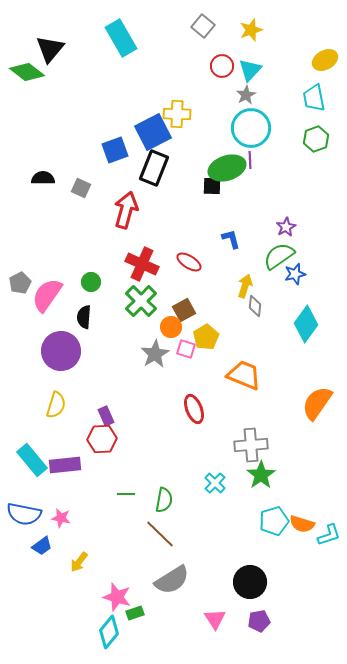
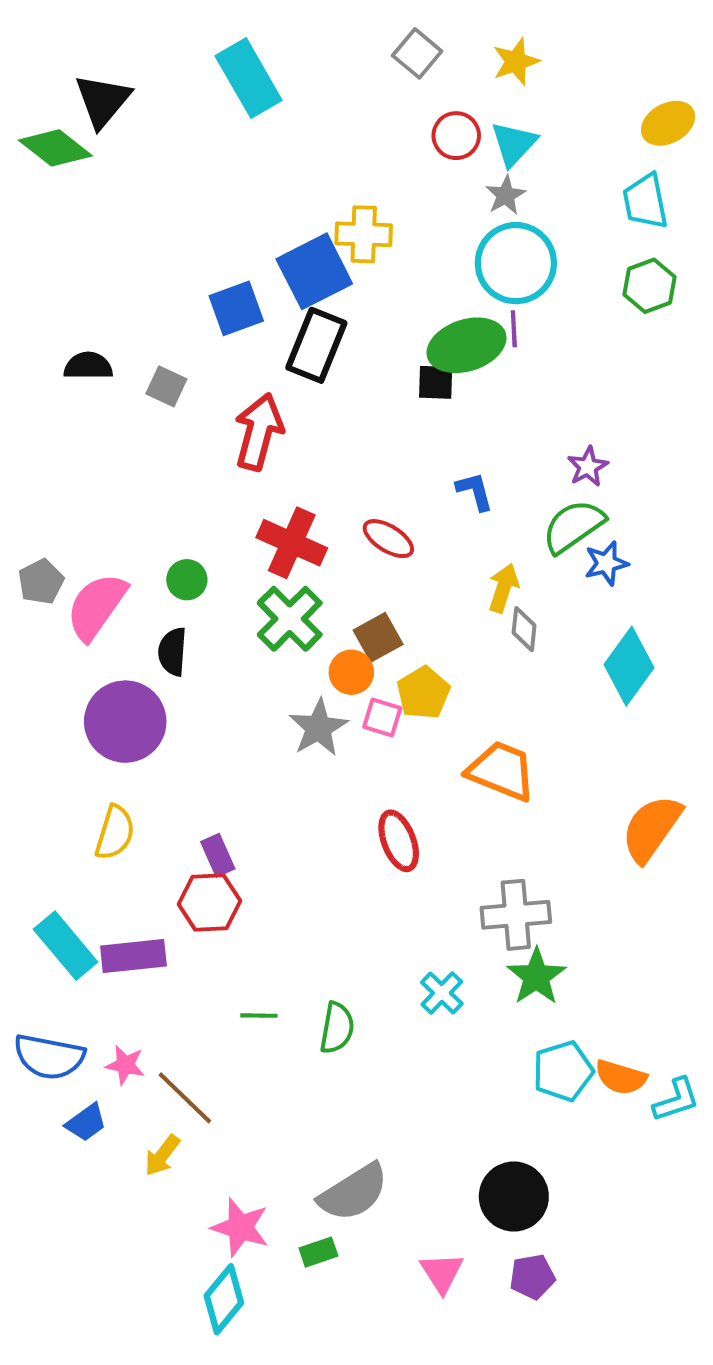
brown line: (160, 534) -> (185, 1098), moved
green rectangle: (135, 613) -> (318, 1252), moved

